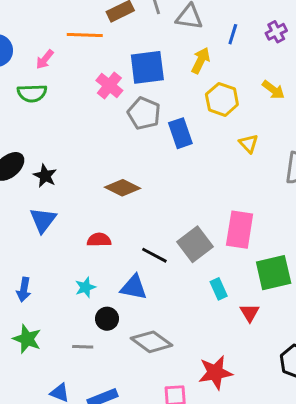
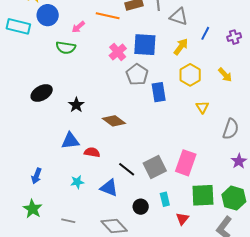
black star: (45, 176) -> (76, 105), moved
blue triangle: (43, 220) -> (70, 141), moved, turned 36
black circle: (107, 319) -> (141, 207), moved

